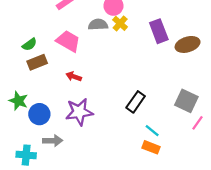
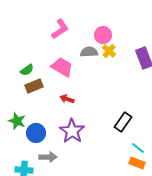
purple star: (79, 112) -> (72, 131), turned -30

